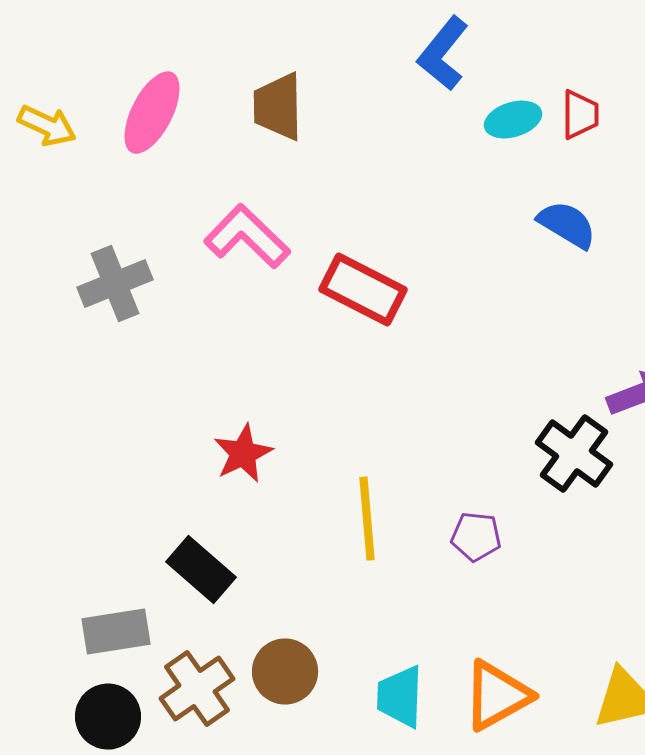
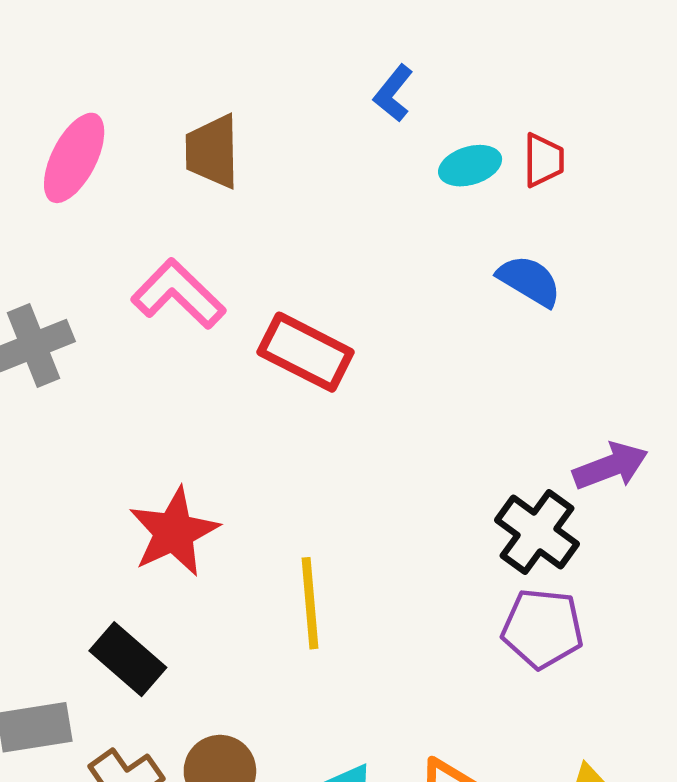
blue L-shape: (443, 54) -> (393, 93), size x0.7
red star: (243, 454) -> (174, 532), size x1.4
purple pentagon: (476, 537) -> (542, 628), moved, size x1.5

